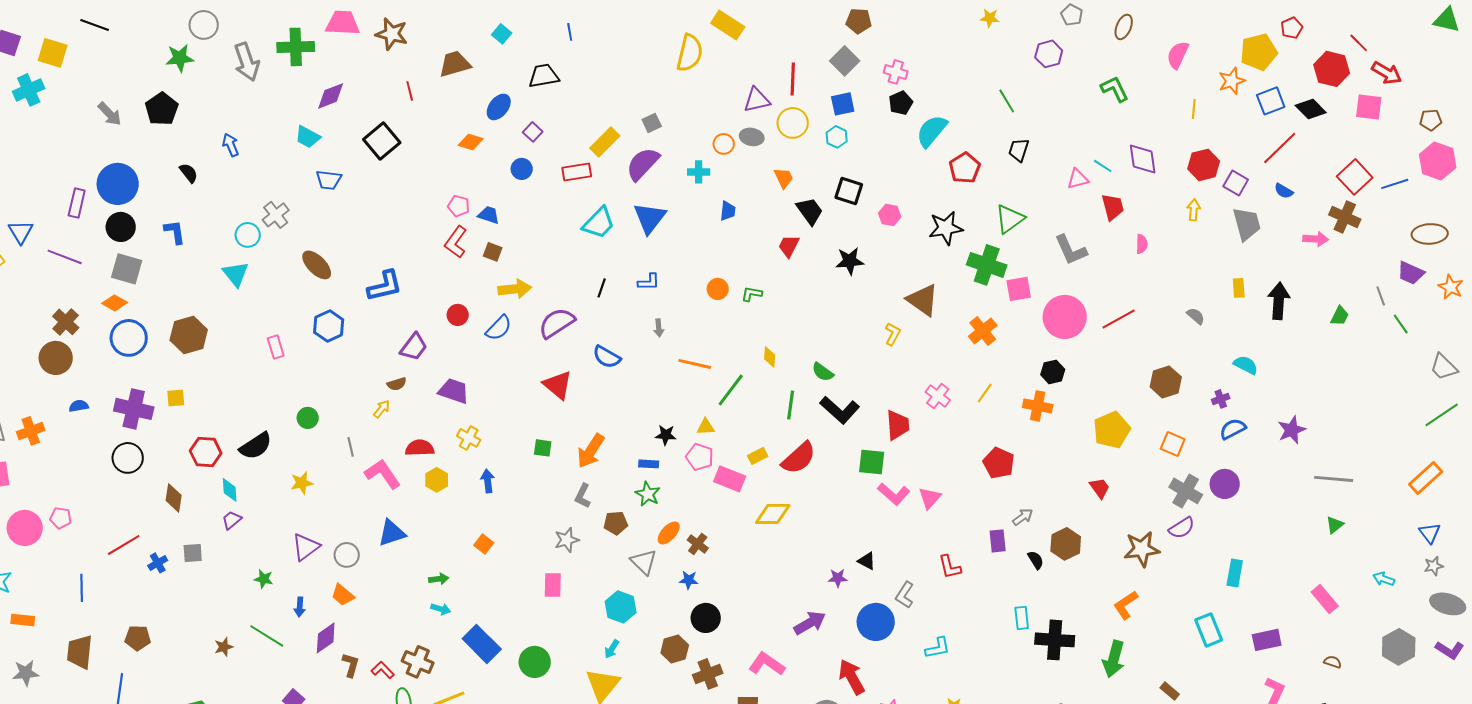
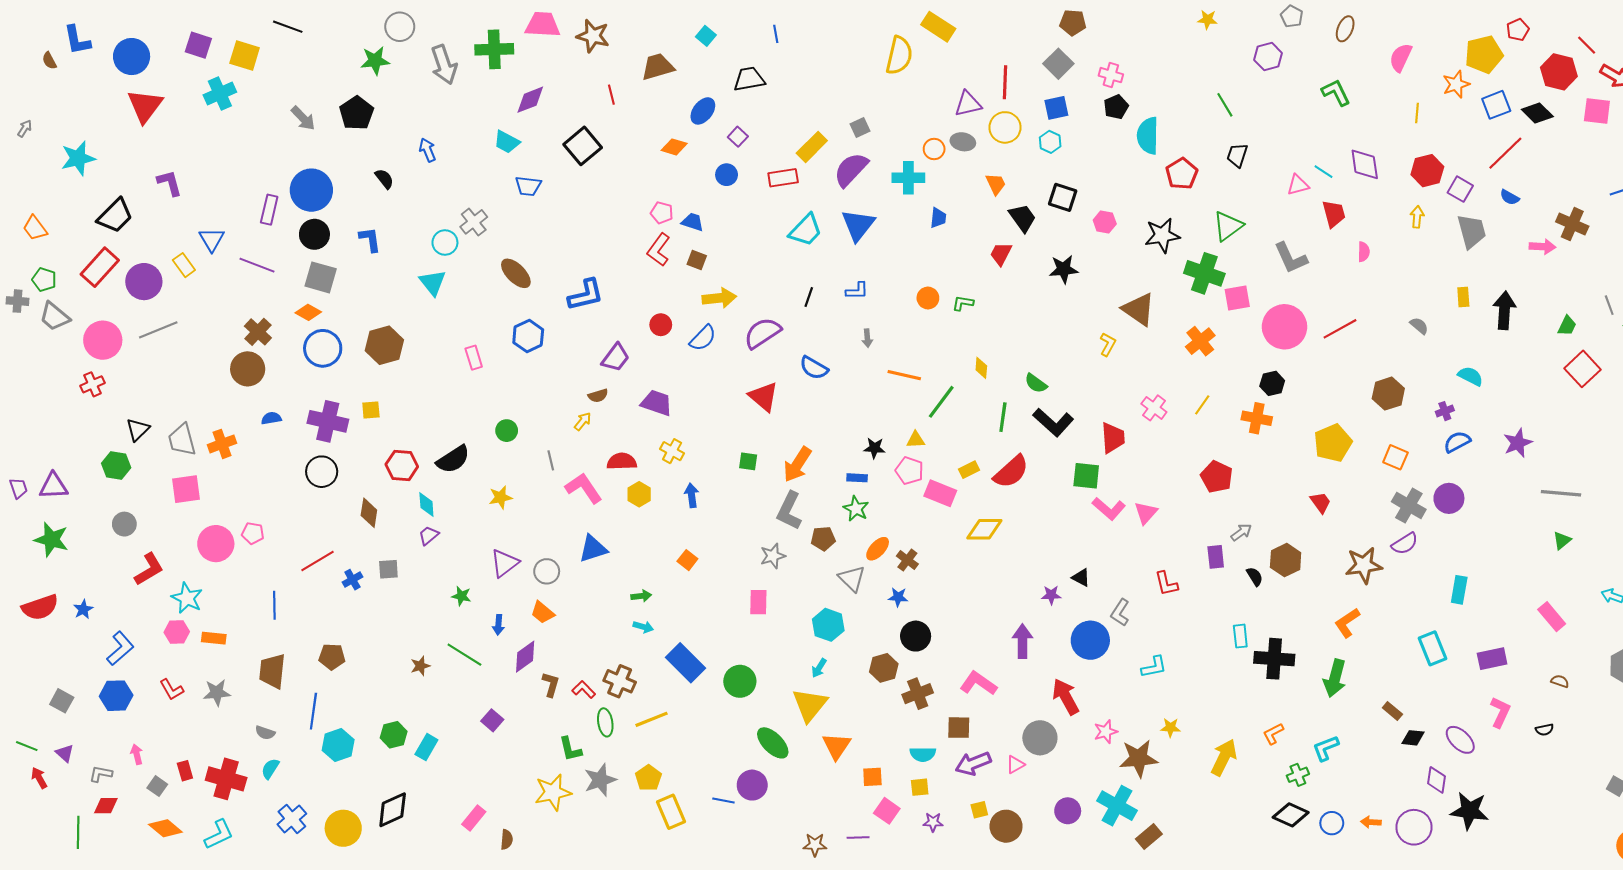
cyan semicircle: (932, 131) -> (1148, 136), turned -39
cyan cross: (699, 172) -> (908, 178), size x1.4
red square: (1355, 177) -> (1583, 369), moved
gray L-shape: (583, 496) -> (789, 511), size x1.5
purple arrow: (810, 623) -> (1022, 641), turned -60

